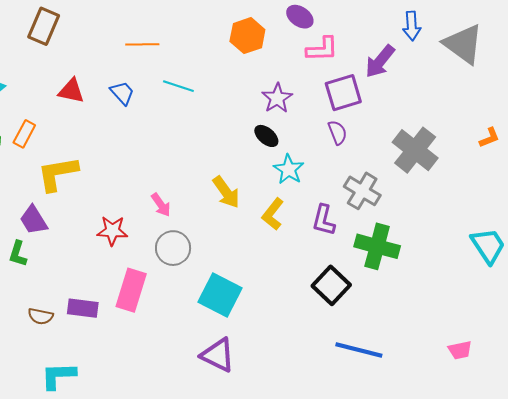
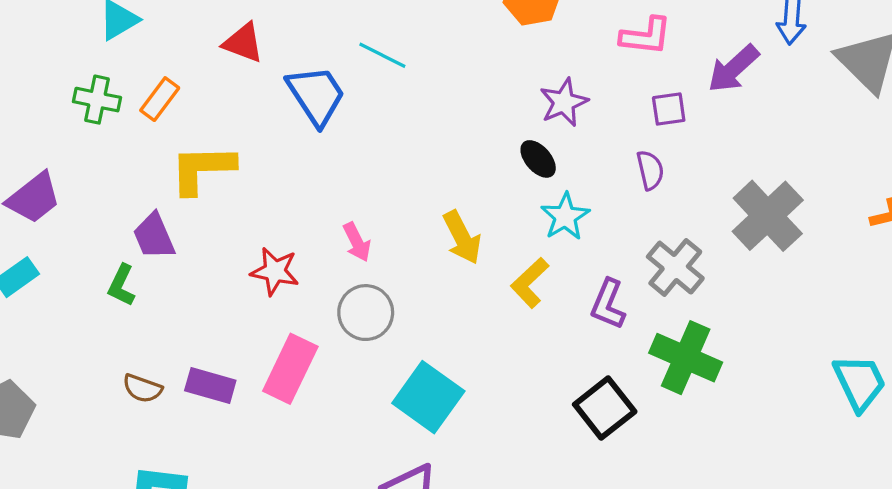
cyan line: (178, 86) -> (382, 55), moved
blue trapezoid: (122, 93) -> (316, 95), moved, size x1.6
purple square: (343, 93) -> (669, 109), size x0.6

